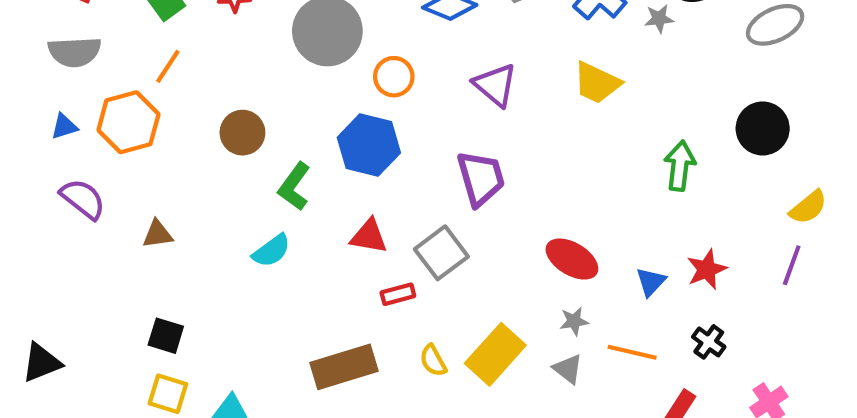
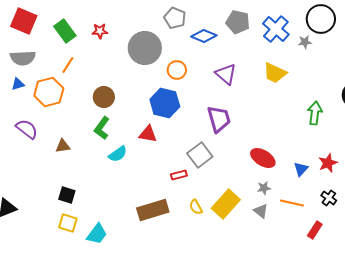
blue triangle: (64, 126) -> (18, 84), moved
green L-shape: (294, 186) -> (102, 128), moved
red triangle: (369, 236) -> (148, 134), moved

